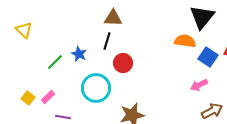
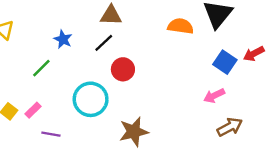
black line: (107, 41) -> (104, 43), turned 30
orange semicircle: (185, 41) -> (181, 26), moved
blue star: (79, 54) -> (63, 39), moved

